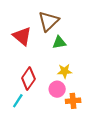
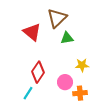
yellow star: (65, 71) -> (82, 65), moved

